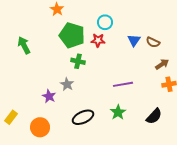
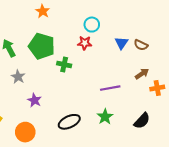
green pentagon: (72, 35) -> (42, 46), moved
brown arrow: (162, 64) -> (142, 74), moved
gray star: (67, 84) -> (18, 77), moved

